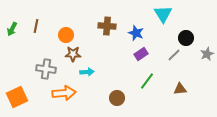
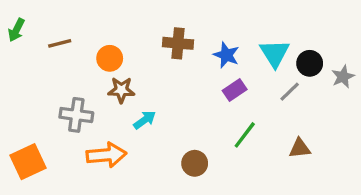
cyan triangle: (163, 14) -> (275, 53), moved
brown line: (36, 26) -> (60, 43), turned 64
green arrow: (12, 29) -> (16, 30), moved
gray star: (207, 54) -> (343, 77), moved
cyan arrow: (87, 72) -> (145, 120), turned -32

